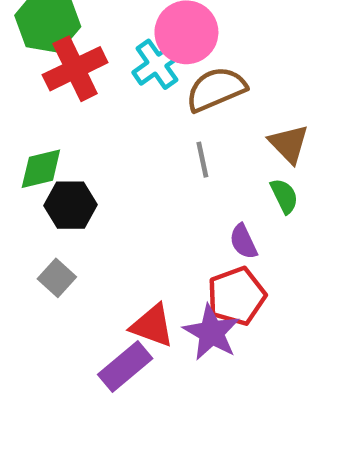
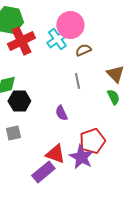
brown semicircle: (216, 89) -> (83, 50), size x0.6
purple semicircle: (243, 242) -> (61, 113), moved
gray square: (57, 278) -> (13, 133), turned 35

